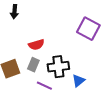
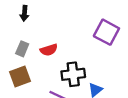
gray rectangle: (33, 65) -> (22, 49), moved

